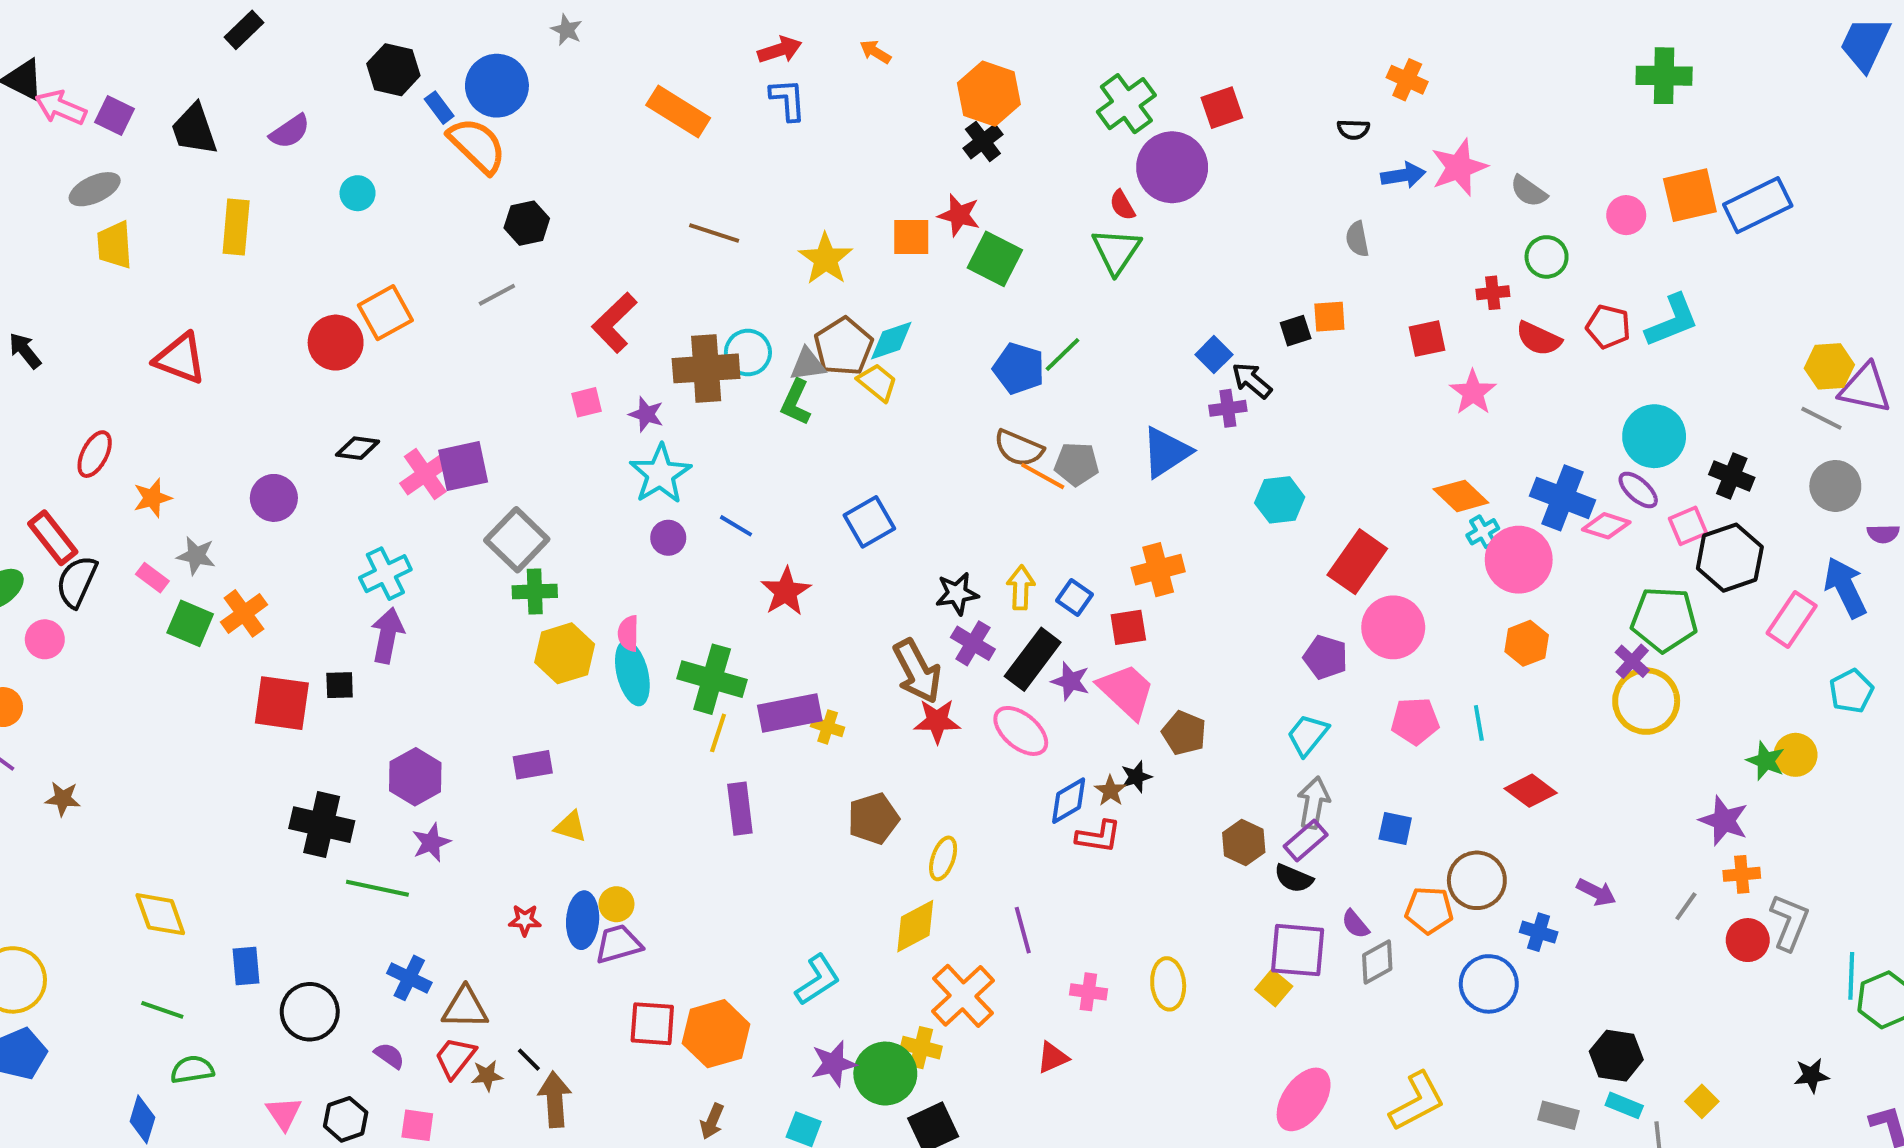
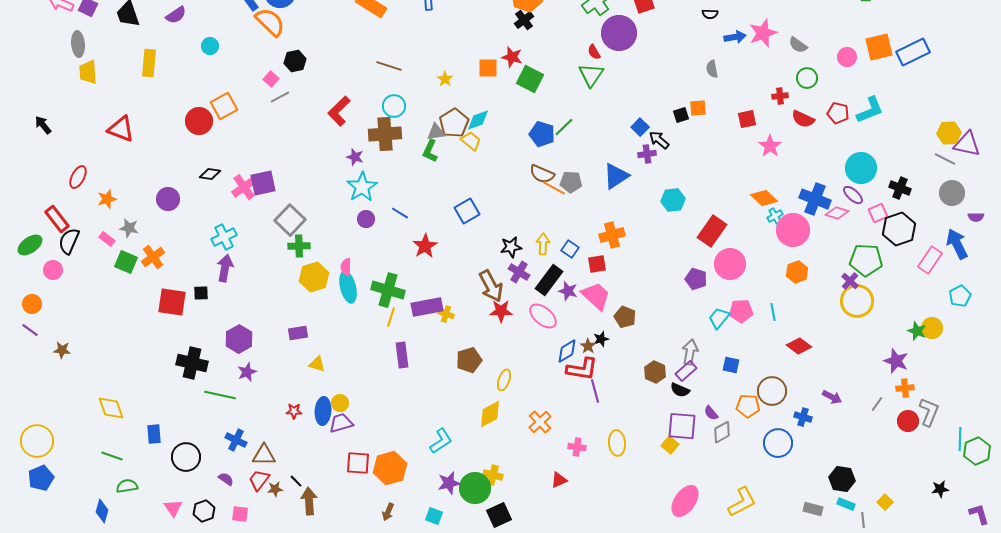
gray ellipse: (95, 189) -> (78, 44), turned -70
yellow star: (826, 259) -> (445, 79), size x0.6
cyan circle: (748, 353) -> (394, 106), moved
pink square: (587, 402) -> (271, 79), moved, turned -35
cyan trapezoid: (1308, 735) -> (719, 318), moved
red L-shape: (1098, 837) -> (582, 369), size x1.4
purple line: (1023, 930) -> (595, 391), moved
orange cross: (963, 996) -> (540, 422), moved, size x0.7

